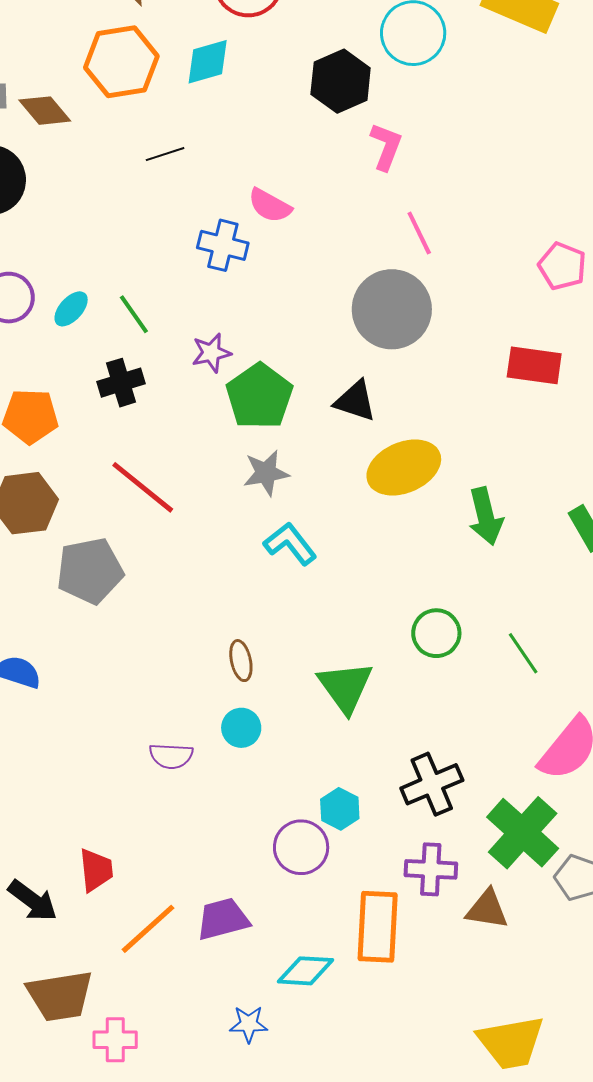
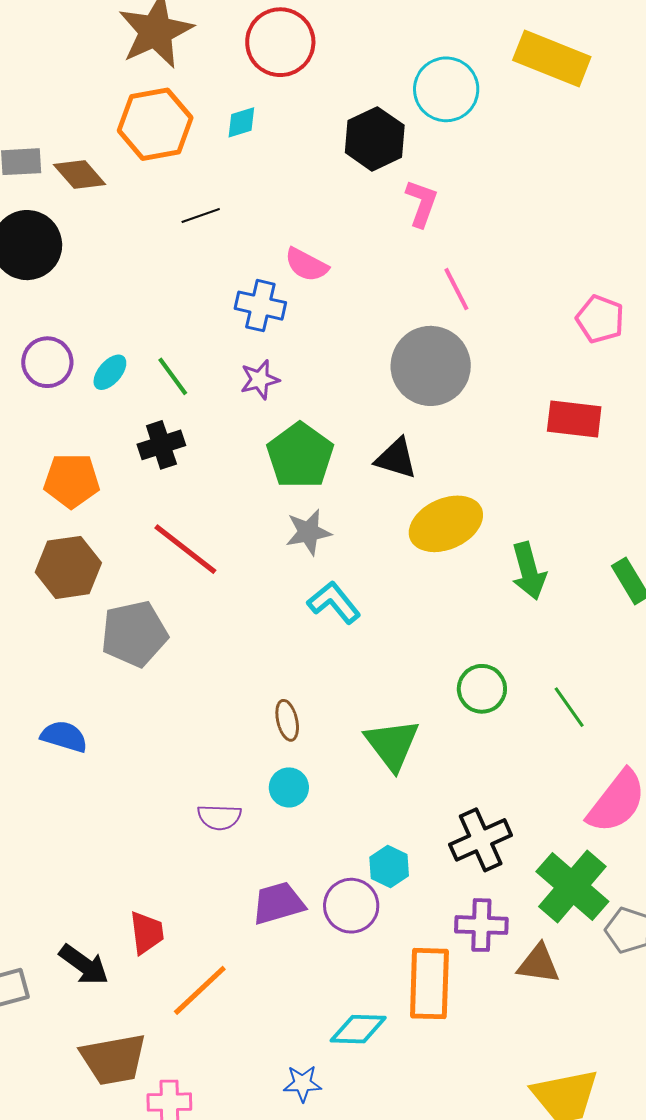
cyan diamond: (208, 62) -> (241, 122), size x0.7
purple star: (211, 353) -> (260, 380), moved
purple trapezoid: (223, 919) -> (278, 903), moved

